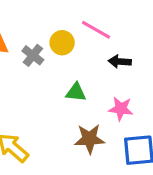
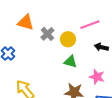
pink line: (96, 30) -> (90, 25), turned -60
yellow circle: (62, 43) -> (68, 39), moved

